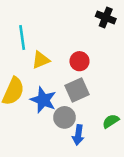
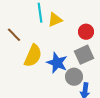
yellow triangle: (41, 60) -> (55, 20), moved

